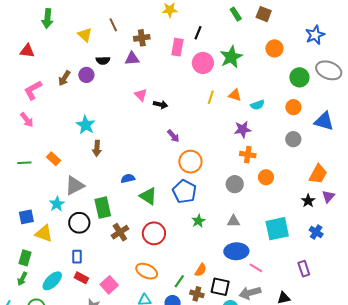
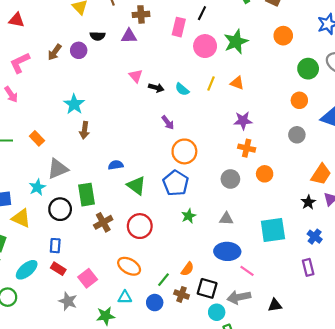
cyan semicircle: (257, 105) -> (182, 89), moved, turned 56
purple rectangle: (304, 269) -> (308, 267), moved

